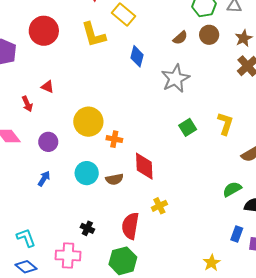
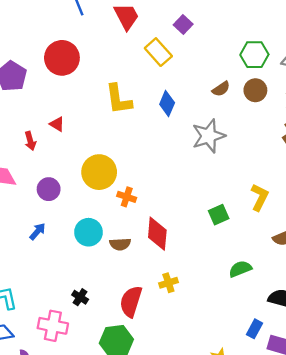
yellow L-shape: (93, 35) -> (119, 99), moved
green square: (188, 127) -> (219, 215), moved
green semicircle: (232, 189) -> (240, 269), moved

